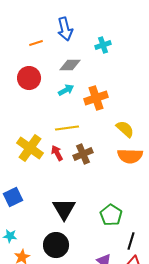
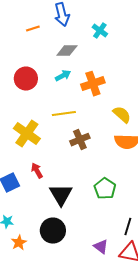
cyan cross: (103, 45) -> (100, 31), turned -35
red circle: (29, 78) -> (26, 79), moved
red arrow: (57, 153) -> (37, 171), moved
green pentagon: (111, 215) -> (105, 189), moved

